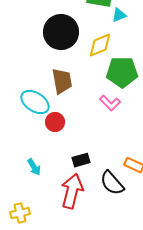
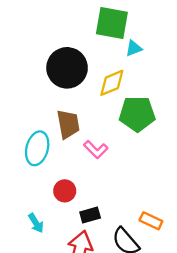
cyan ellipse: (35, 102) -> (37, 148), turned 72
pink L-shape: (110, 103) -> (96, 149), moved
red circle: (55, 122) -> (65, 191), moved

